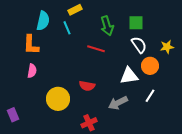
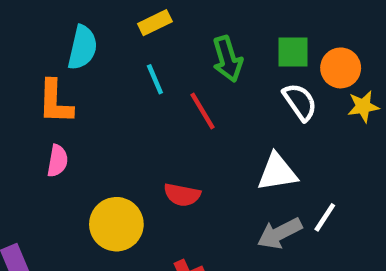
cyan line: (67, 28) -> (155, 79), moved
red line: (96, 49) -> (202, 111), turned 42
orange circle: (150, 66) -> (341, 68), moved
gray arrow: (118, 103) -> (279, 233), moved

